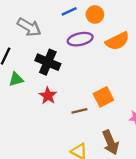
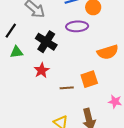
orange semicircle: (117, 41) -> (108, 52), moved

